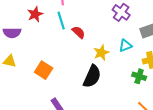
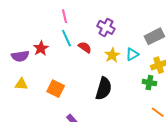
purple cross: (121, 12) -> (106, 27), moved
red star: (35, 14) -> (41, 48), moved
yellow star: (101, 53) -> (112, 55), moved

